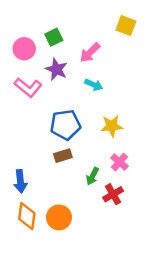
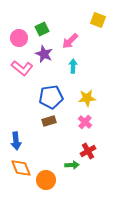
cyan arrow: (94, 85) -> (73, 66), turned -112
pink cross: (119, 162) -> (85, 122), moved
green arrow: (92, 176) -> (72, 165), moved, turned -120
orange diamond: (27, 216) -> (21, 168), turned -30
orange circle: (59, 217) -> (46, 180), moved

